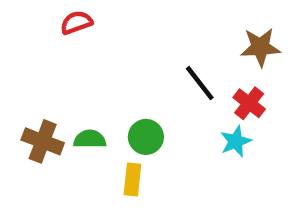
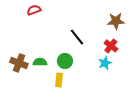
black line: (200, 83) -> (77, 37), moved

